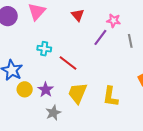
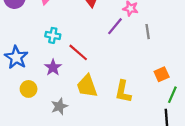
yellow circle: (25, 89) -> (29, 89), moved
purple star: (46, 90) -> (53, 67), moved
yellow trapezoid: (78, 93) -> (87, 86), turned -45

